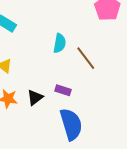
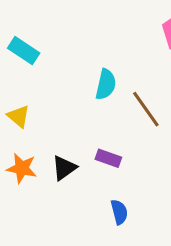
blue semicircle: (71, 124) -> (119, 212), size x0.5

